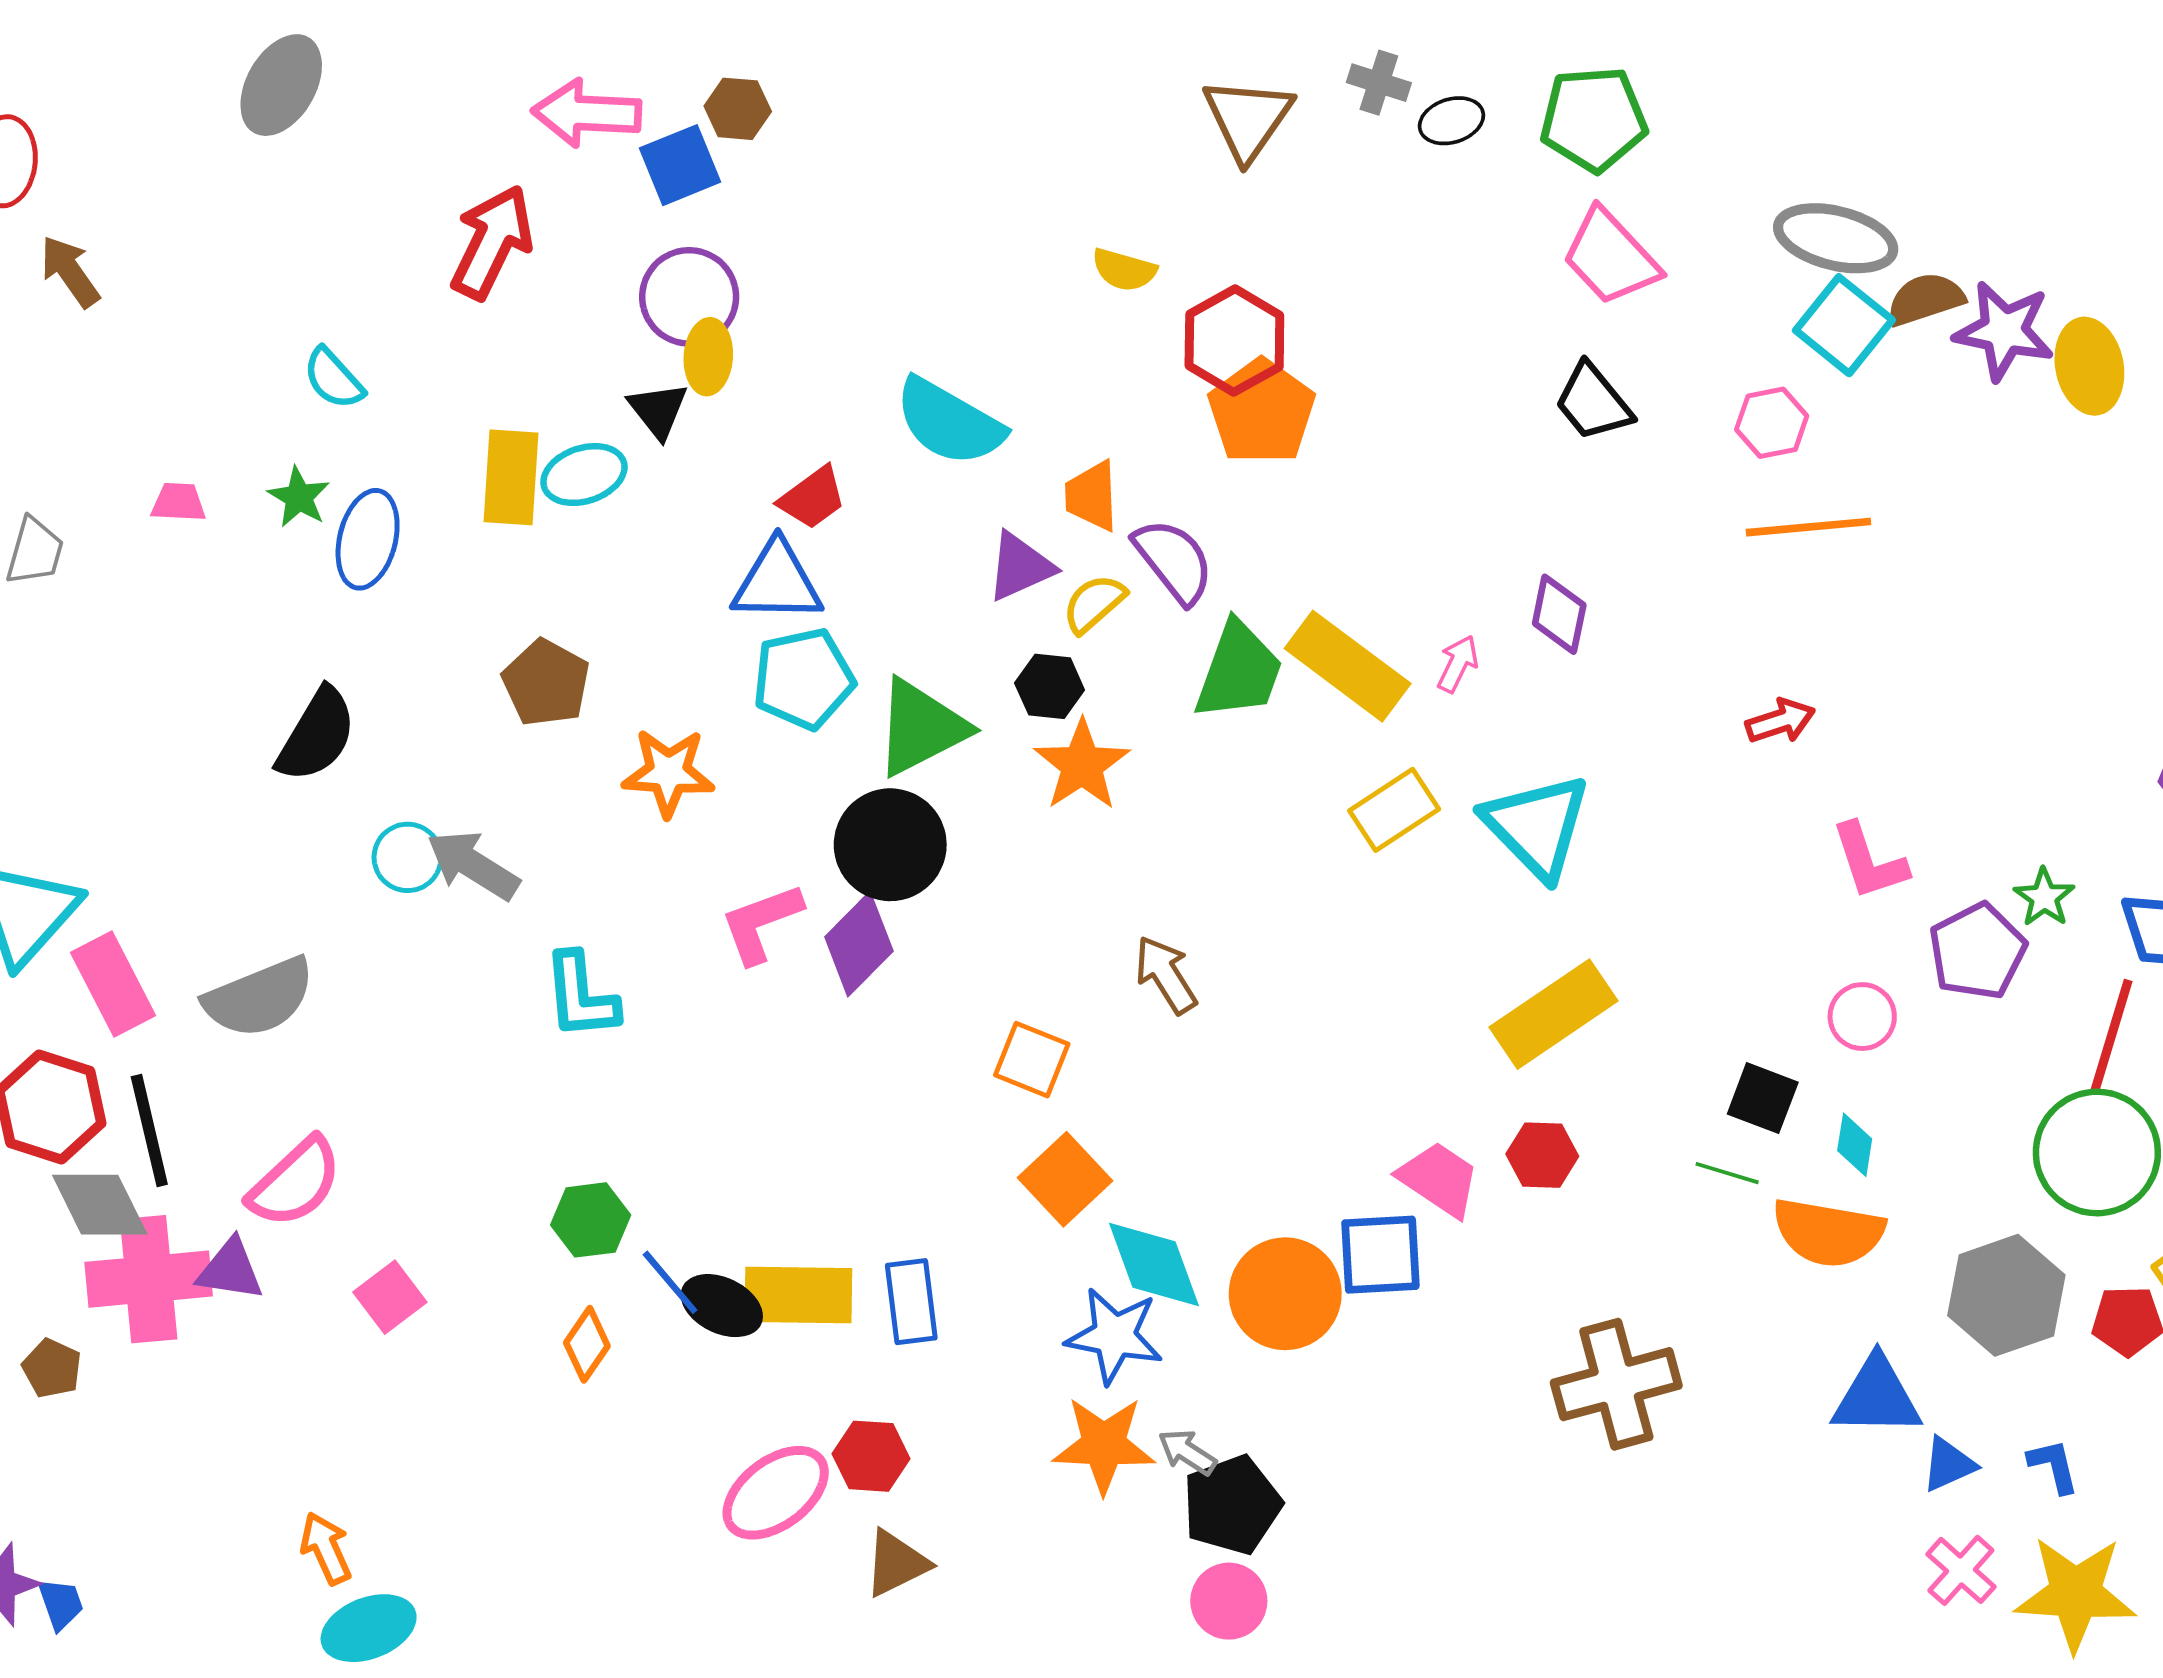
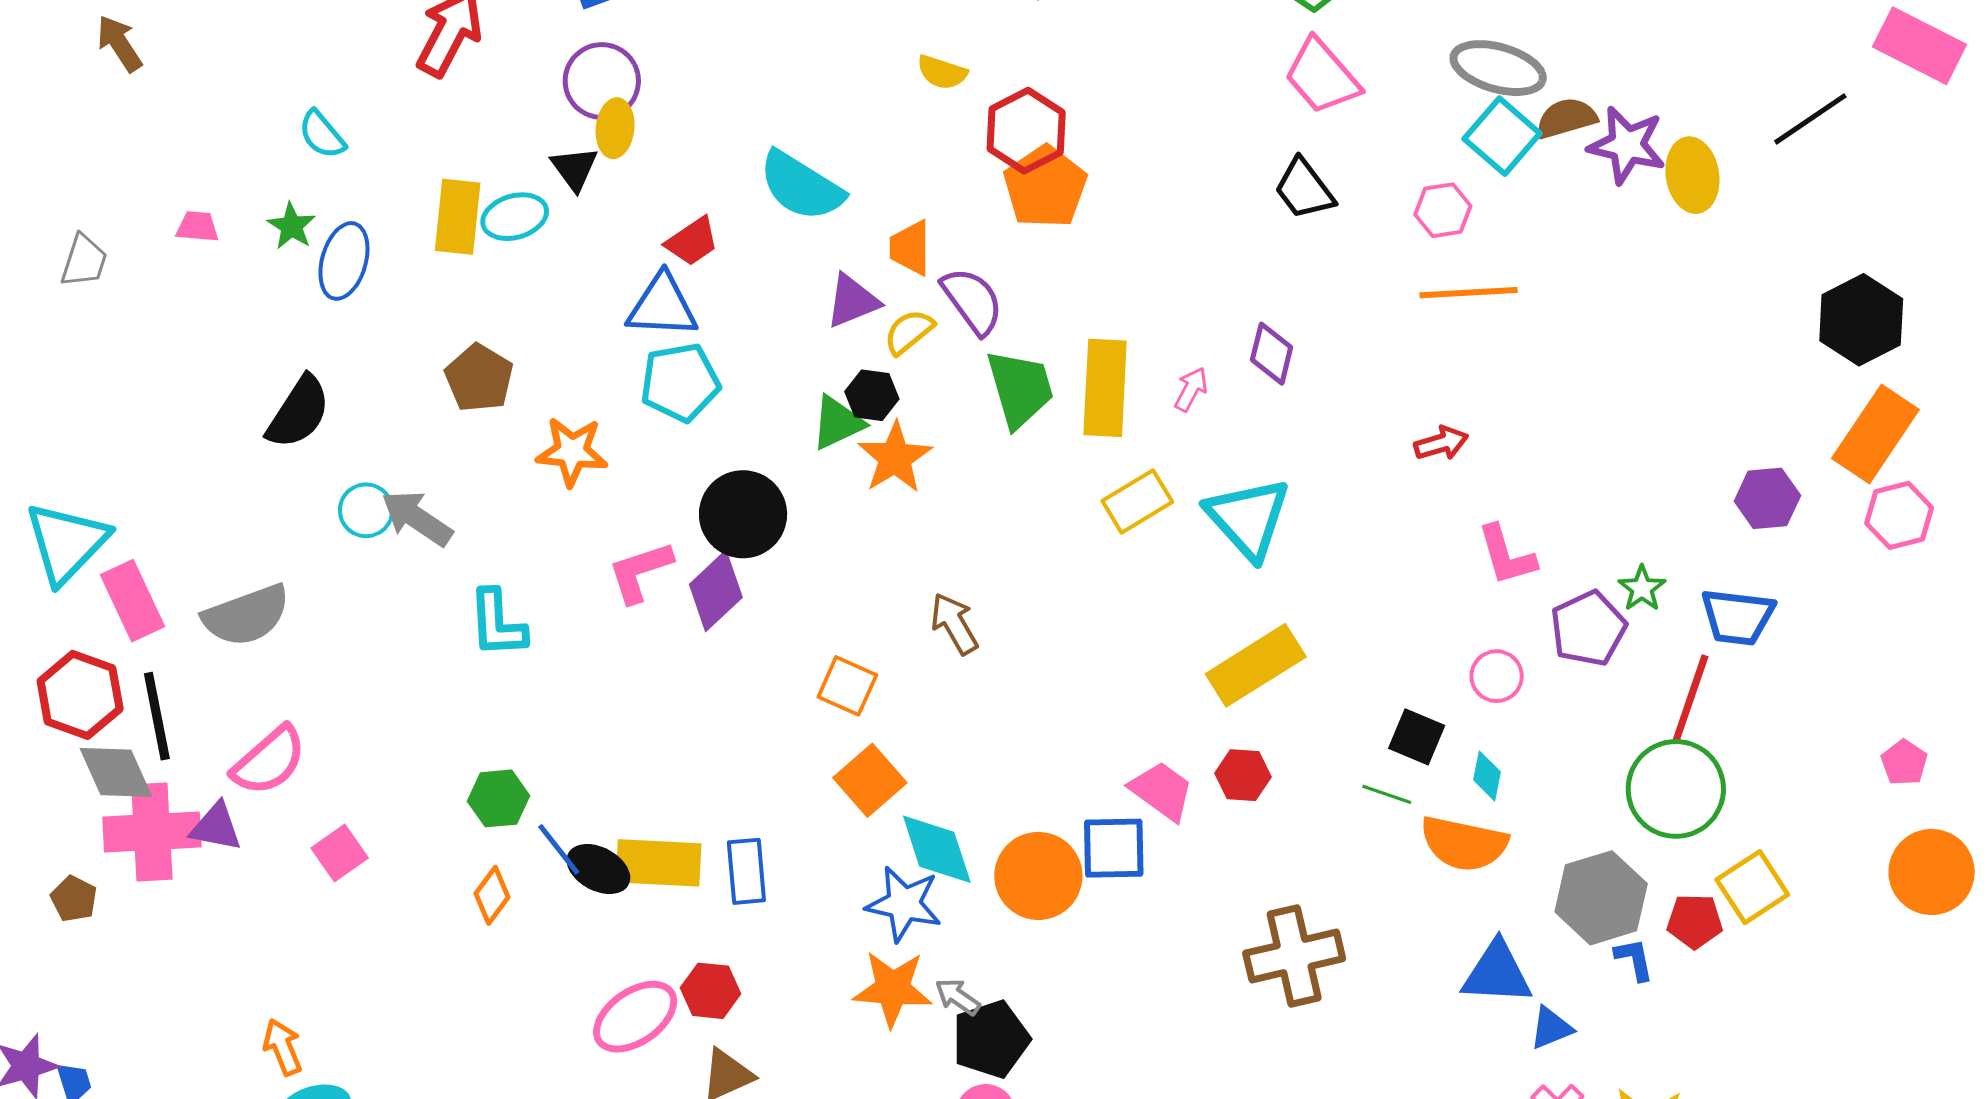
yellow rectangle: (1348, 666) -> (1105, 388), turned 54
green trapezoid: (1239, 671) -> (1020, 389), turned -38
green triangle: (921, 728) -> (837, 423), moved, size x0.7
blue L-shape: (2054, 1466) -> (1634, 959), moved

